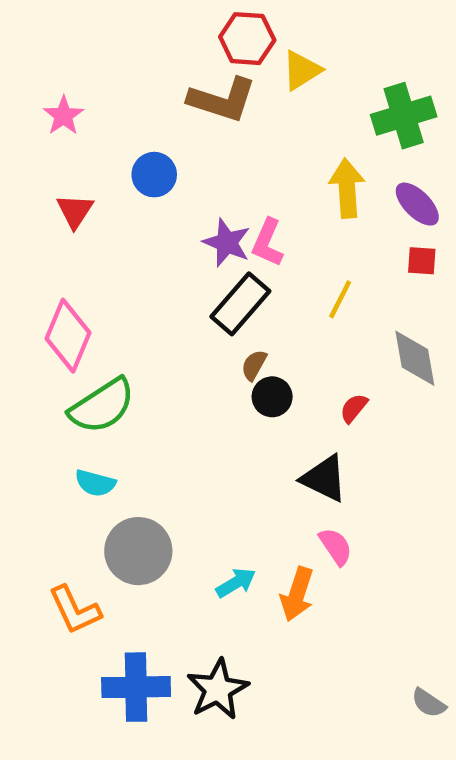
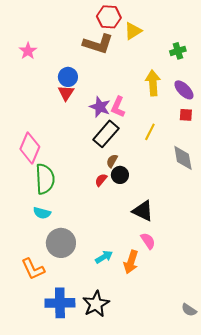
green cross: (404, 116) -> (178, 51), size x0.6
red triangle: (75, 211) -> (66, 93), moved
green semicircle: (102, 406) -> (45, 179), turned -60
red semicircle: (354, 408) -> (101, 180), moved

